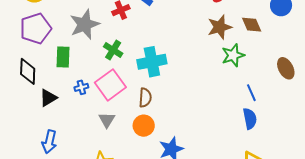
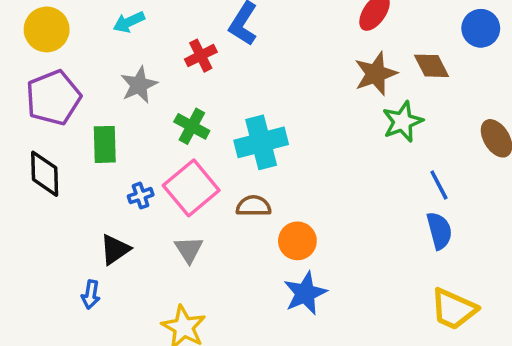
gray star: (85, 24) -> (139, 85), size x0.7
black triangle: (48, 98) -> (115, 249), moved
brown semicircle: (145, 98) -> (254, 206), turned -90
orange circle: (144, 126) -> (297, 241), moved
blue arrow: (49, 142) -> (91, 295), size x0.7

